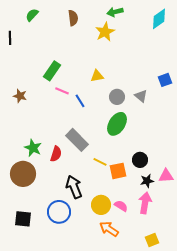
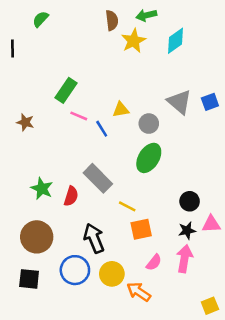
brown semicircle: (73, 18) -> (112, 20), moved
cyan diamond: (159, 19) -> (176, 41), moved
yellow triangle: (97, 76) -> (121, 110), moved
gray triangle: (141, 96) -> (179, 102), moved, size x1.5
black circle: (140, 160) -> (190, 201), moved
orange square: (118, 171) -> (141, 229), moved
brown circle: (23, 174) -> (37, 237), moved
yellow circle: (101, 205) -> (112, 274), moved
pink semicircle: (121, 206) -> (154, 262), turned 96
yellow square: (152, 240) -> (210, 306), moved

